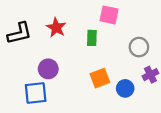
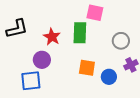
red star: (56, 28) -> (52, 37), moved
green rectangle: (92, 38) -> (80, 33), size x1.5
orange square: (100, 78) -> (87, 68), turned 30

